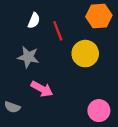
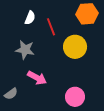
gray semicircle: (12, 107) -> (11, 94), turned -56
pink circle: (99, 111) -> (75, 97), moved

